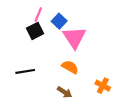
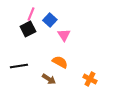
pink triangle: (74, 37) -> (64, 35), size x0.6
brown arrow: (65, 92) -> (49, 79), moved

